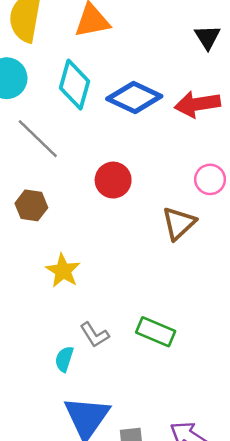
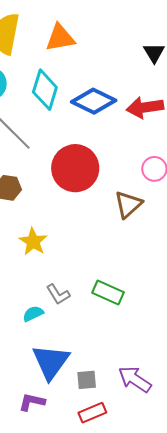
red circle: (113, 180) -> (75, 168), size x1.6
cyan semicircle: (64, 359) -> (33, 314), turned 45

